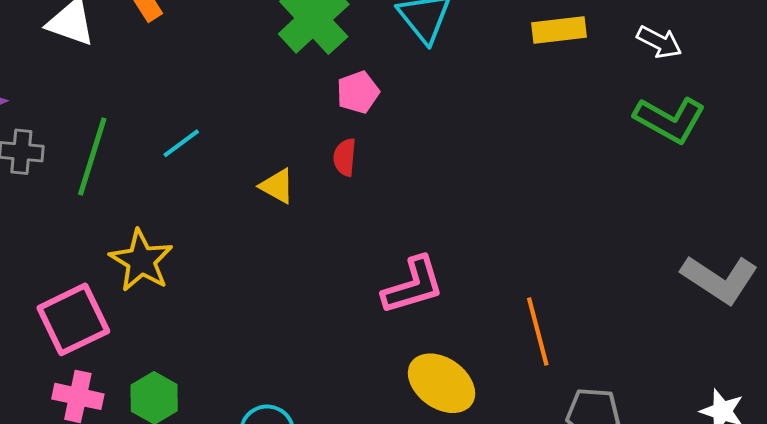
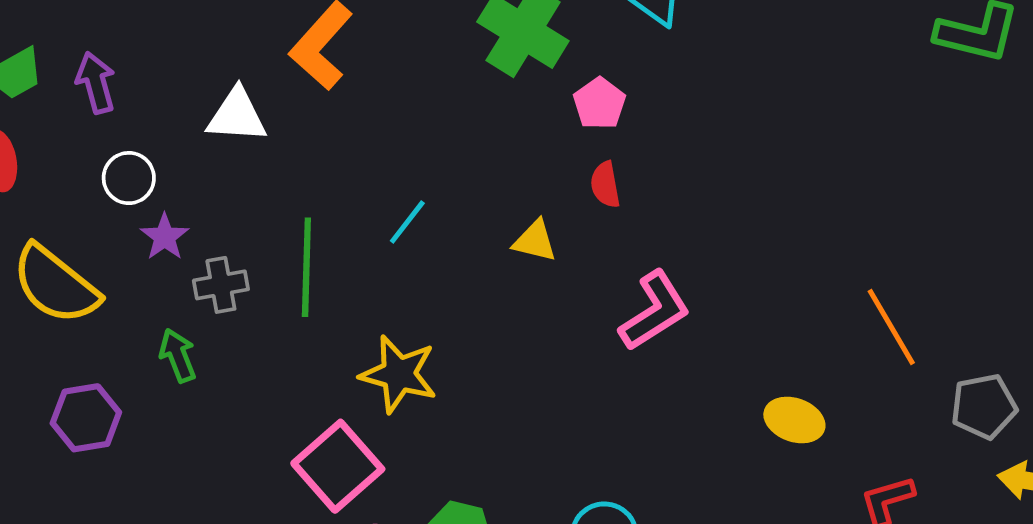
pink L-shape: (413, 286) -> (655, 311), moved
yellow ellipse: (442, 383) -> (794, 420), size x0.7

